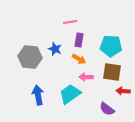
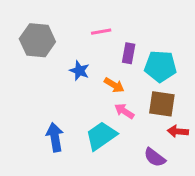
purple rectangle: (79, 40) -> (129, 53), moved
gray hexagon: (30, 57) -> (37, 40), moved
pink arrow: (86, 77) -> (124, 111), turned 32

